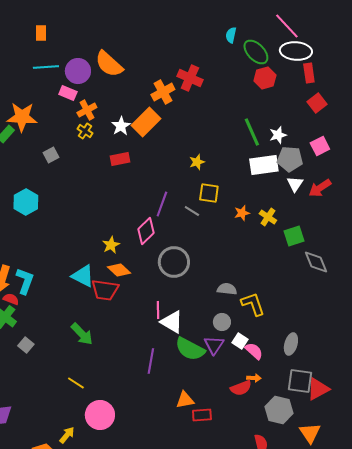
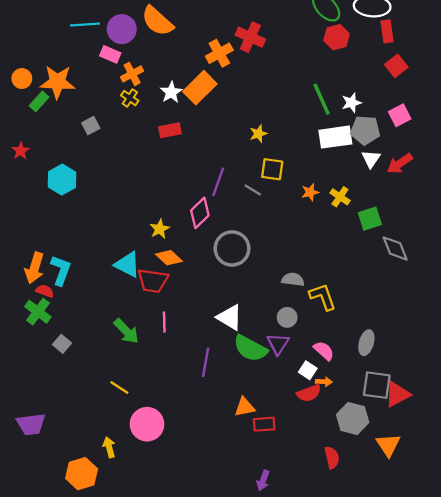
pink line: (158, 310) -> (164, 322), moved
white square: (240, 341) -> (308, 370), moved
yellow arrow: (67, 435) -> (109, 447), turned -54

